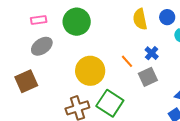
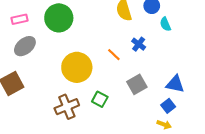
gray square: (148, 77) -> (137, 84), moved
green square: (110, 103) -> (100, 99), size x0.6

